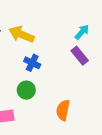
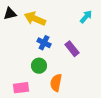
purple rectangle: (80, 56) -> (72, 49), moved
orange semicircle: (63, 110) -> (56, 83), moved

